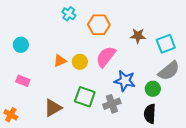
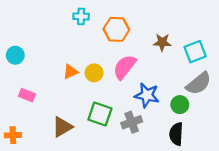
cyan cross: (69, 14) -> (81, 16), turned -32
cyan circle: (21, 45) -> (15, 55), moved
orange cross: (11, 115) -> (13, 135), turned -32

